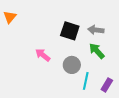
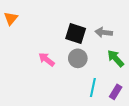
green arrow: (97, 51) -> (116, 58), moved
gray circle: (72, 65) -> (78, 58), moved

